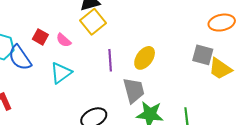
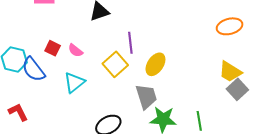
yellow square: (93, 22) -> (115, 64), moved
gray square: (203, 55) -> (237, 89), moved, turned 35
purple line: (110, 60) -> (130, 43), moved

